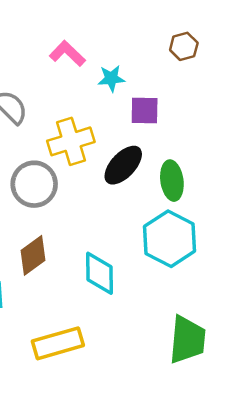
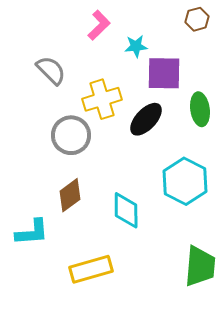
pink L-shape: (67, 53) -> (99, 25), turned 92
purple square: (145, 110) -> (164, 73), size x1.4
green ellipse: (172, 181) -> (200, 109), moved

